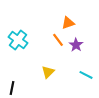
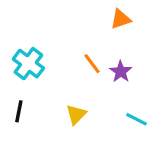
orange triangle: (68, 23) -> (121, 19), moved
black line: (12, 88) -> (19, 111), moved

